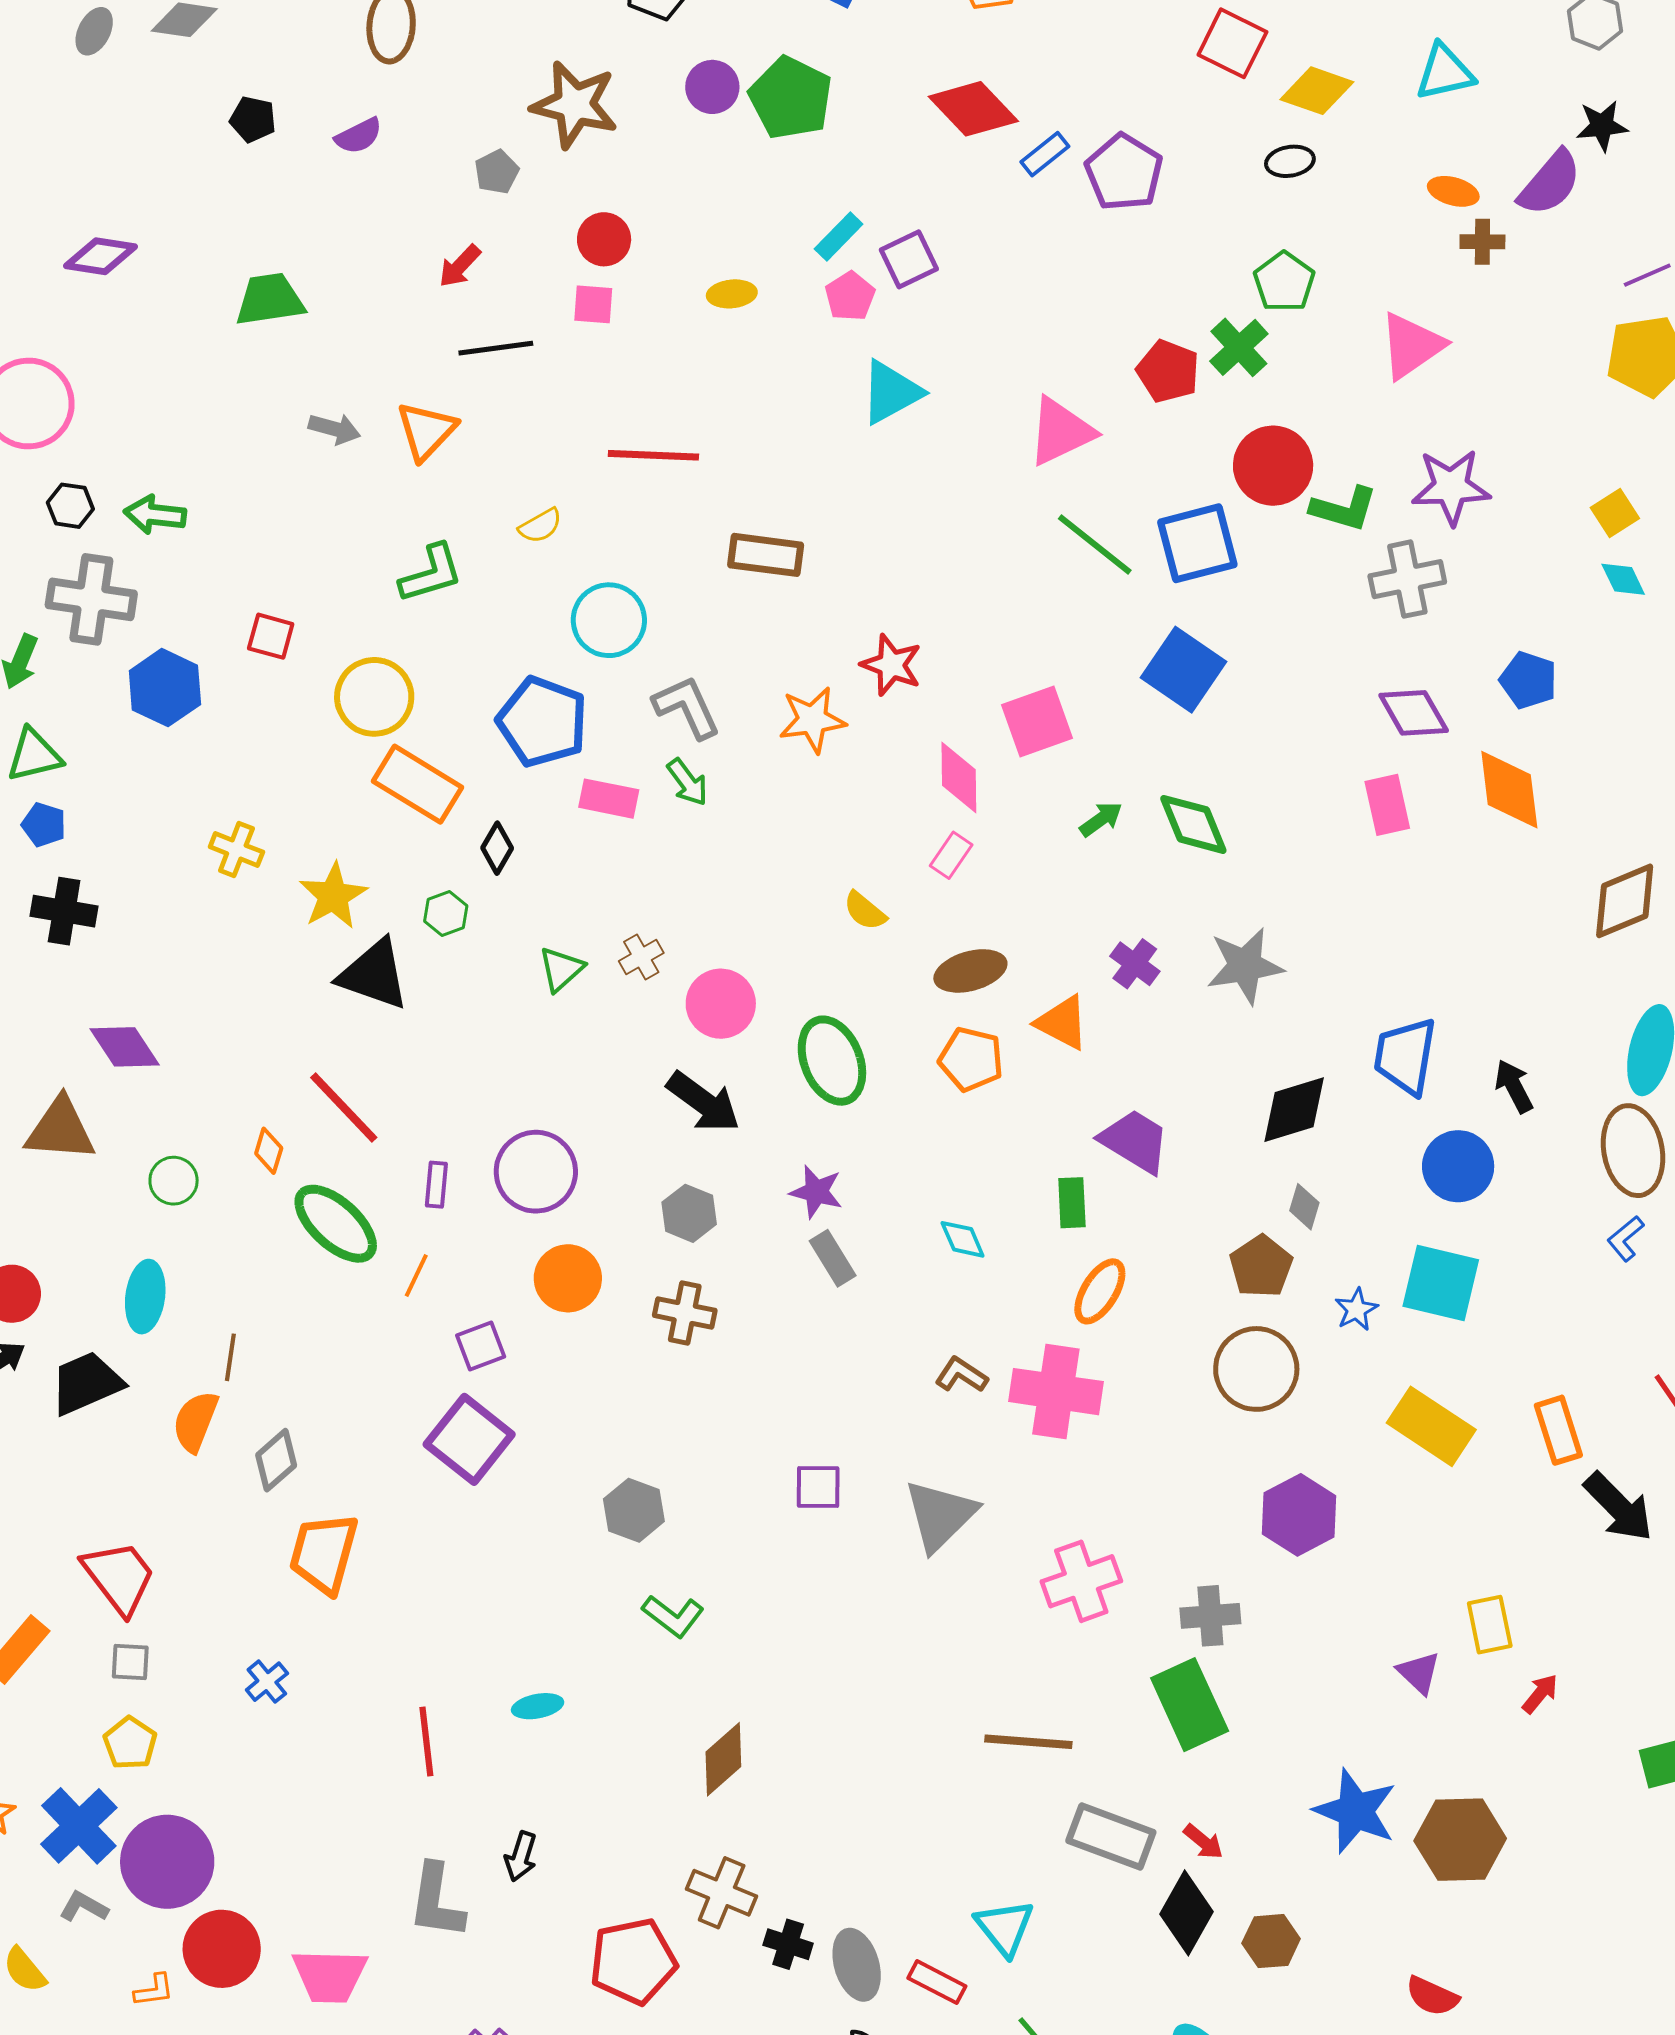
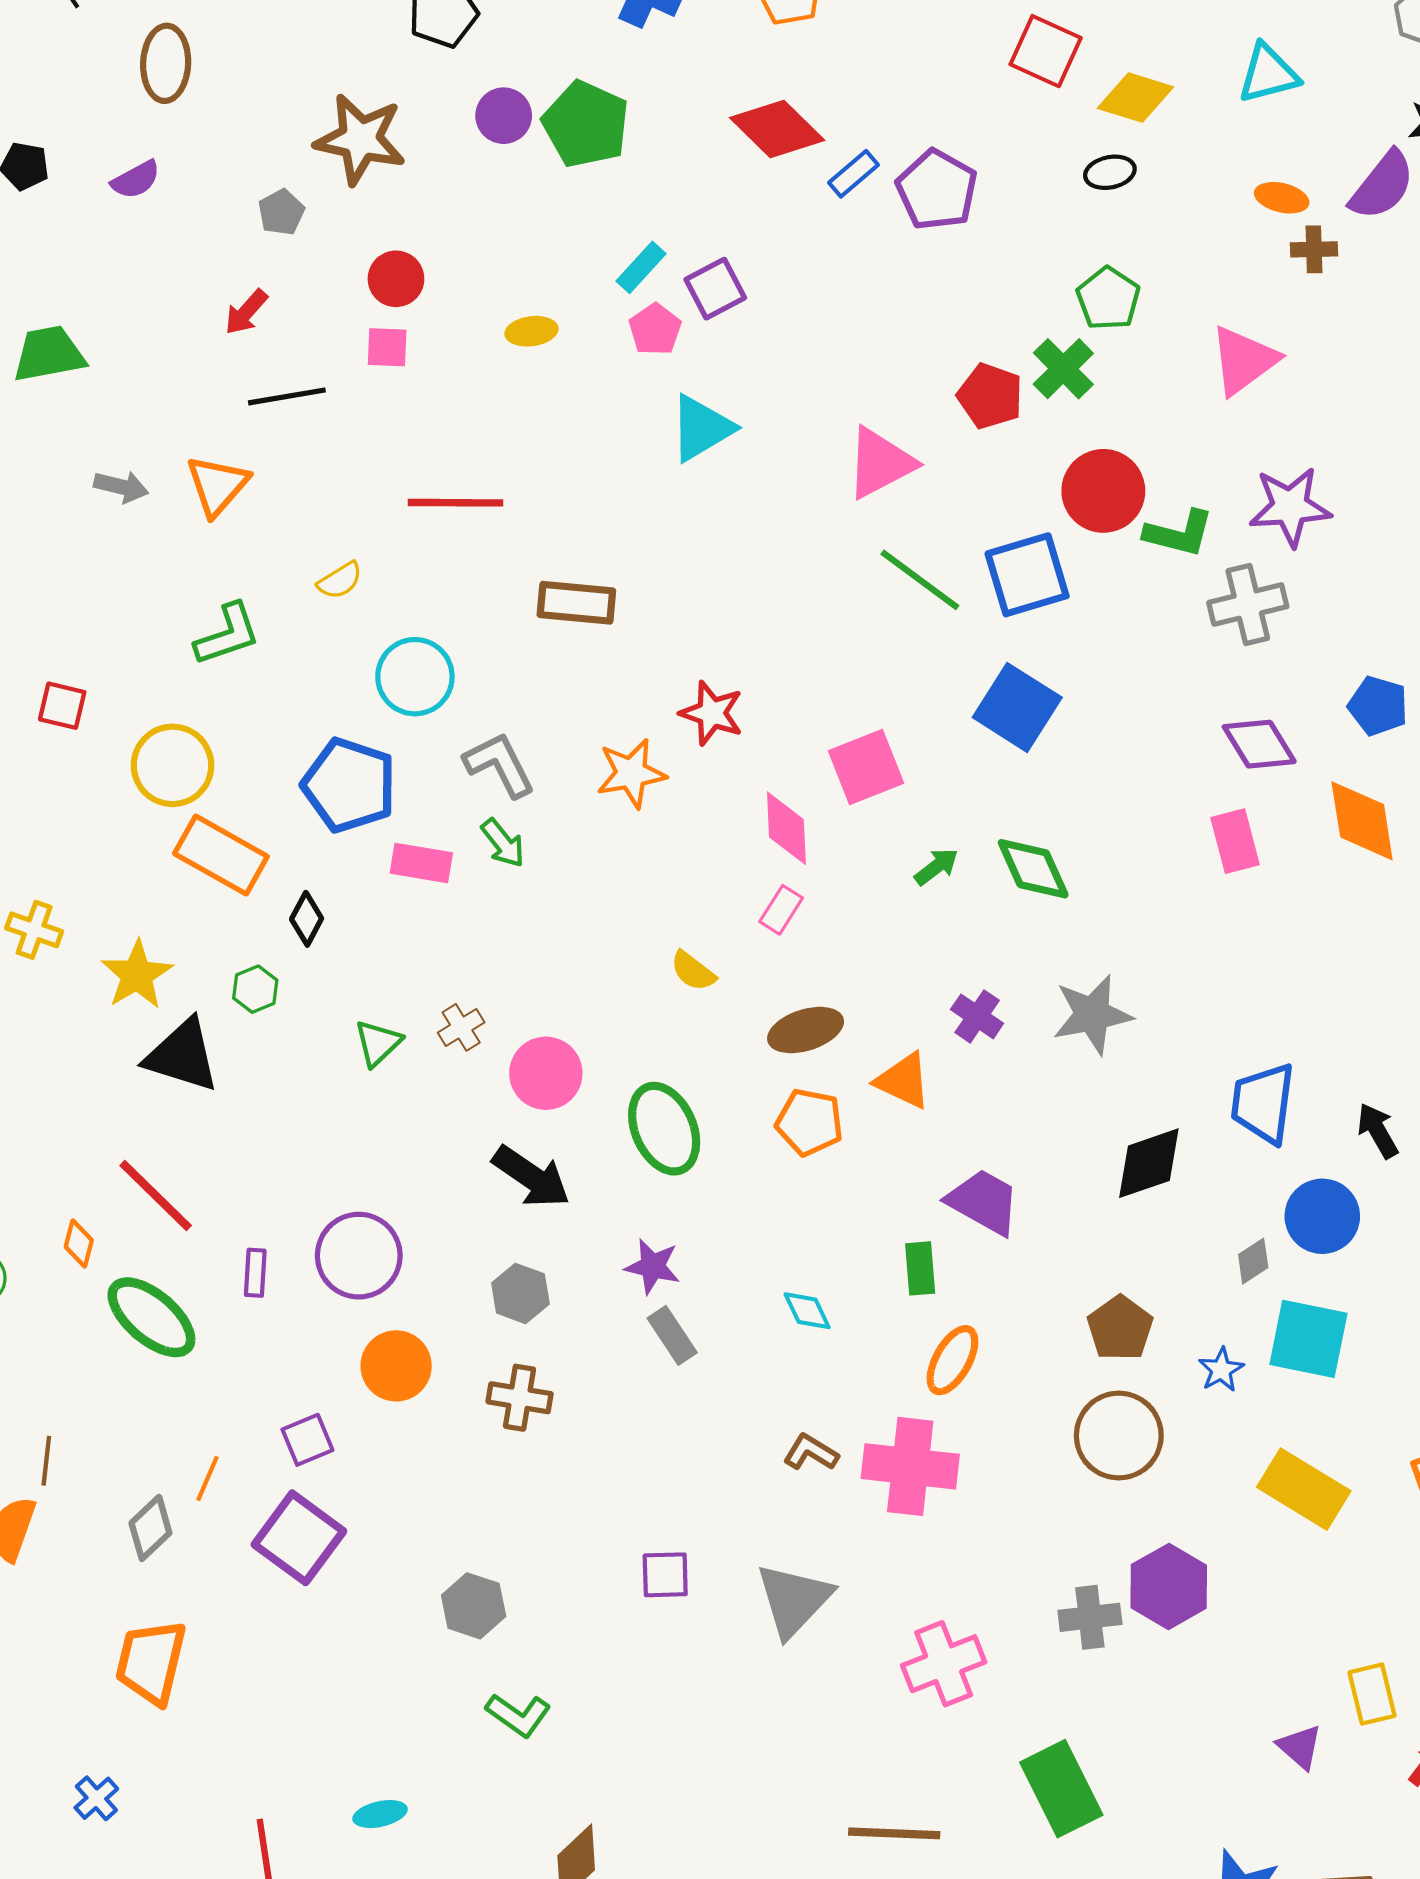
gray diamond: (1304, 1207) -> (1253, 1261), moved, turned 42
orange line: (416, 1276) -> (207, 1478), moved
gray diamond: (276, 1460) -> (150, 1528), moved
gray cross: (1210, 1616) -> (1090, 1617), moved

